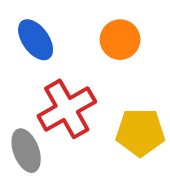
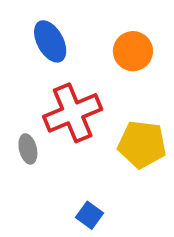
gray ellipse: (26, 151) -> (28, 149), size x0.7

